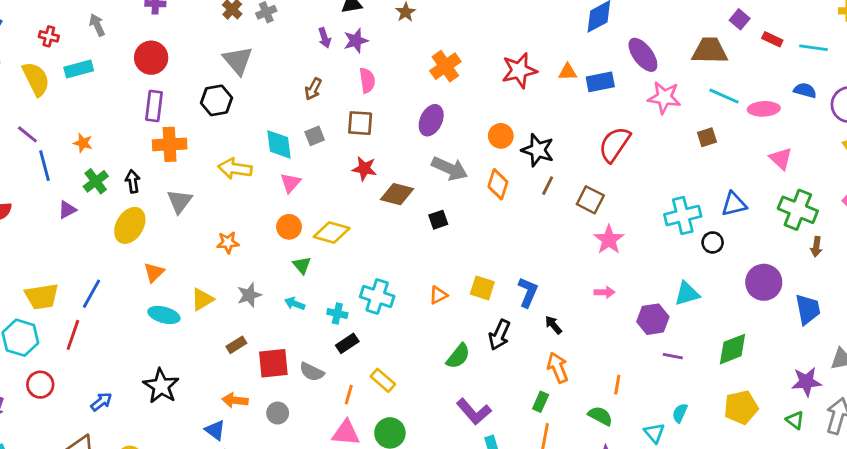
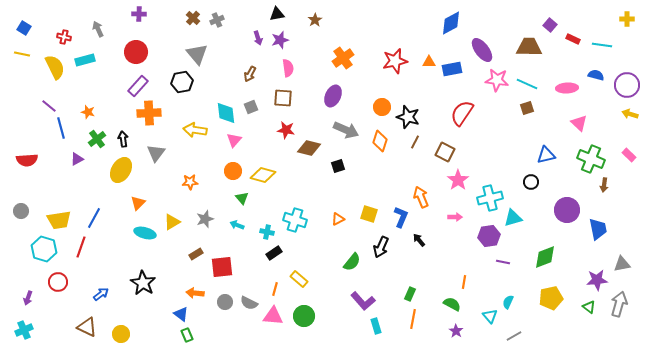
cyan line: (724, 96) -> (527, 84), moved
purple rectangle: (154, 106) -> (138, 86), turned 35
cyan cross: (683, 215) -> (490, 198), moved
orange arrow: (558, 368) -> (421, 197), moved
gray semicircle: (312, 372) -> (249, 303), moved

